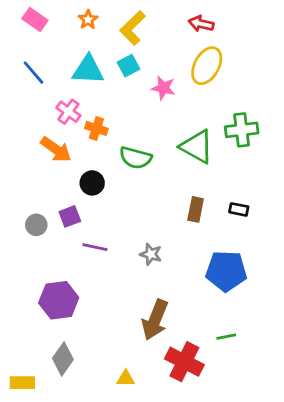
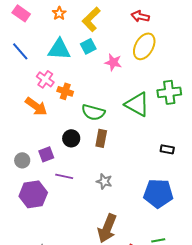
black circle: (92, 183) -> (71, 138), moved
brown rectangle: (196, 209) -> (101, 138), moved
purple hexagon: (59, 300) -> (33, 194), moved

